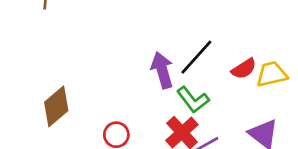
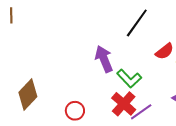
black line: (196, 57) -> (137, 23), moved

